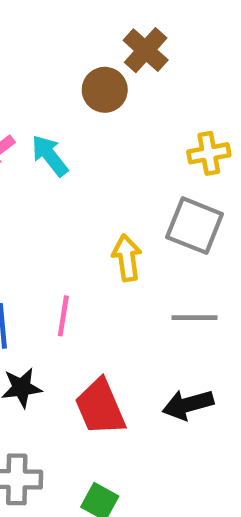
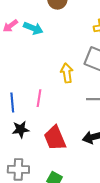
cyan arrow: (50, 156) -> (33, 28), turned 150

